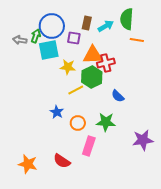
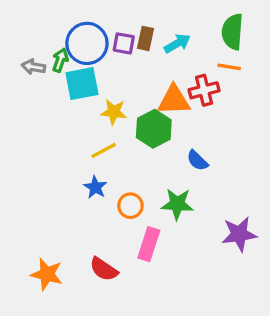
green semicircle: (127, 19) -> (232, 32), moved
purple square: (74, 38) -> (124, 43), moved
orange triangle: (93, 55) -> (174, 100), moved
red cross: (106, 63) -> (204, 90), moved
yellow line: (76, 90) -> (104, 150), moved

